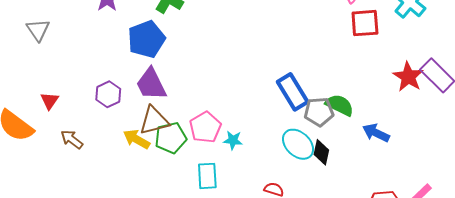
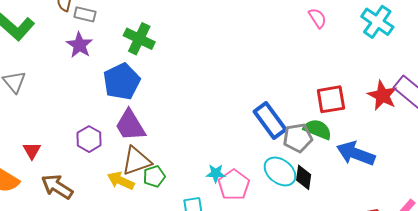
red square: (365, 23) -> (331, 99), moved
pink pentagon: (205, 127) -> (234, 185), moved
blue arrow: (376, 133) -> (356, 153), size x1.4
green pentagon: (171, 138) -> (154, 176), size x0.7
brown arrow: (72, 139) -> (57, 187), size x1.4

